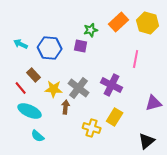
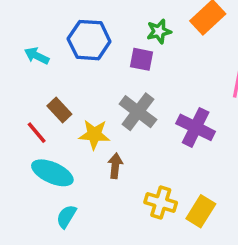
blue hexagon: (50, 48) -> (89, 40), moved
gray cross: (79, 88) -> (138, 112), moved
yellow rectangle: (115, 117) -> (201, 211), moved
cyan semicircle: (38, 136) -> (66, 216), turned 80

